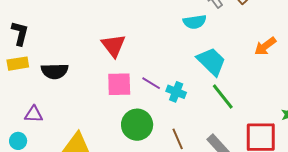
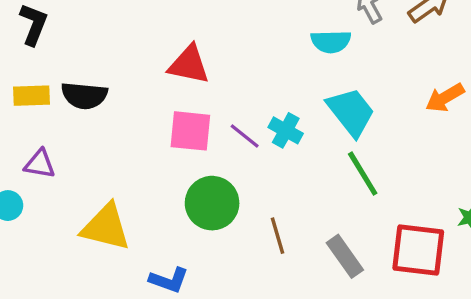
red triangle: (113, 46) -> (189, 65), turned -48
yellow rectangle: (18, 64) -> (32, 96), moved
cyan cross: (176, 92) -> (286, 130), moved

